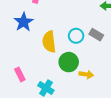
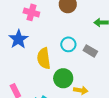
cyan circle: (76, 36) -> (68, 44), moved

